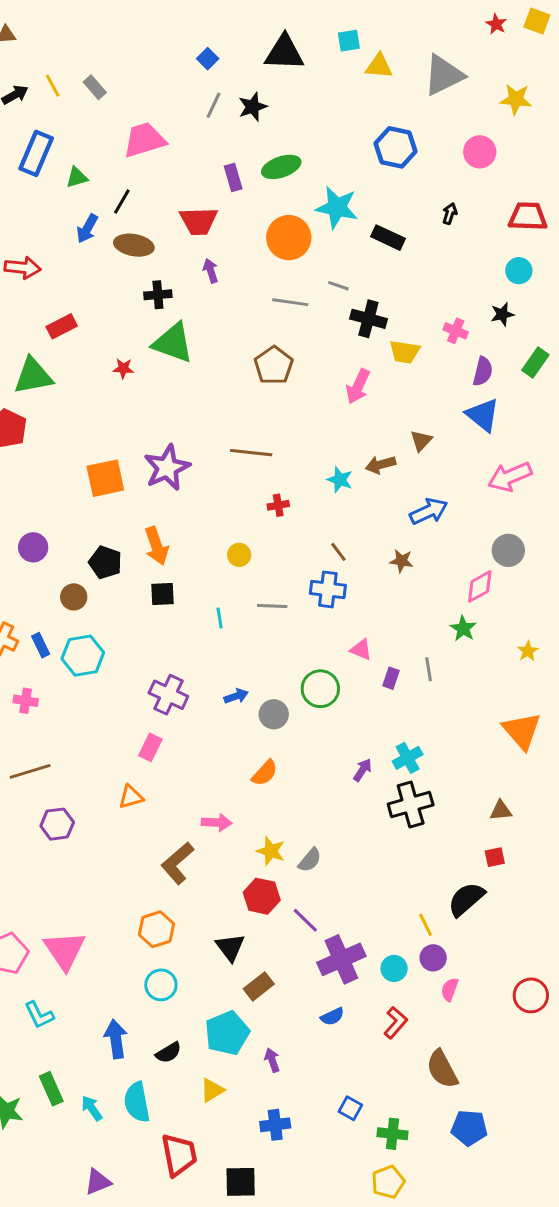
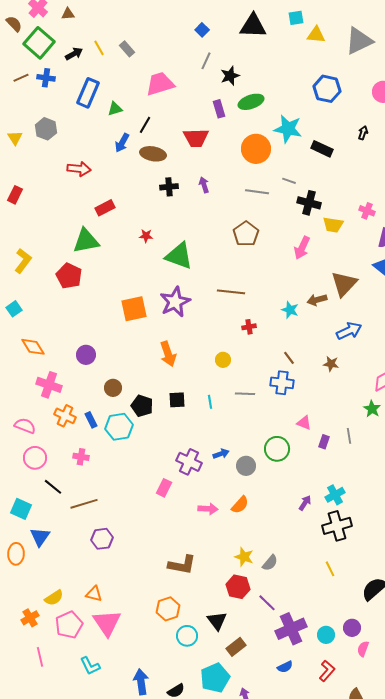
black star: (253, 107) -> (230, 76), moved
purple arrow: (211, 271) -> (204, 185), moved
green triangle: (173, 343) -> (179, 256), moved
brown triangle: (421, 441) -> (344, 284), size x1.8
black pentagon: (105, 562) -> (142, 406), moved
black square: (162, 594) -> (177, 400), moved
purple cross: (168, 695) -> (189, 462), moved
orange triangle: (131, 797) -> (94, 594), moved, turned 30
pink arrow: (217, 823) -> (208, 509), moved
brown L-shape: (177, 863) -> (182, 565), turned -128
yellow line: (426, 925) -> (330, 569), moved
cyan circle: (161, 985) -> (187, 636), moved

